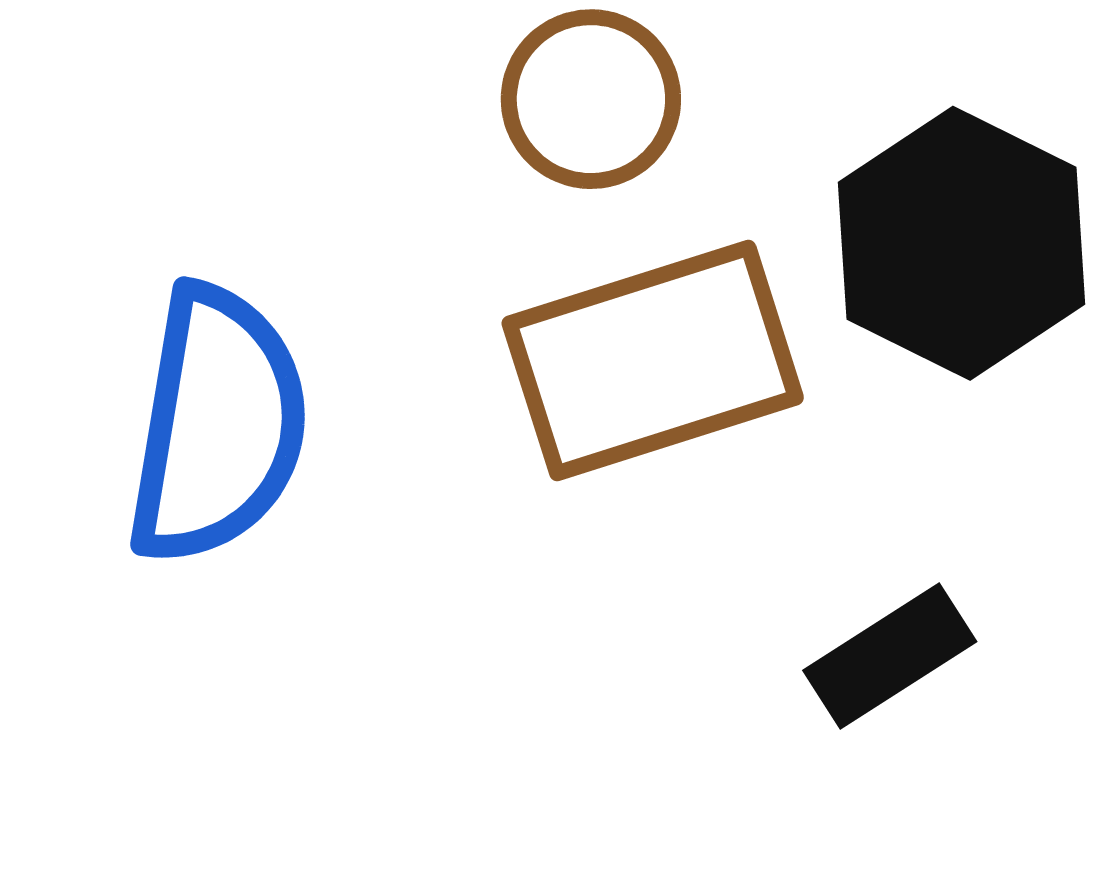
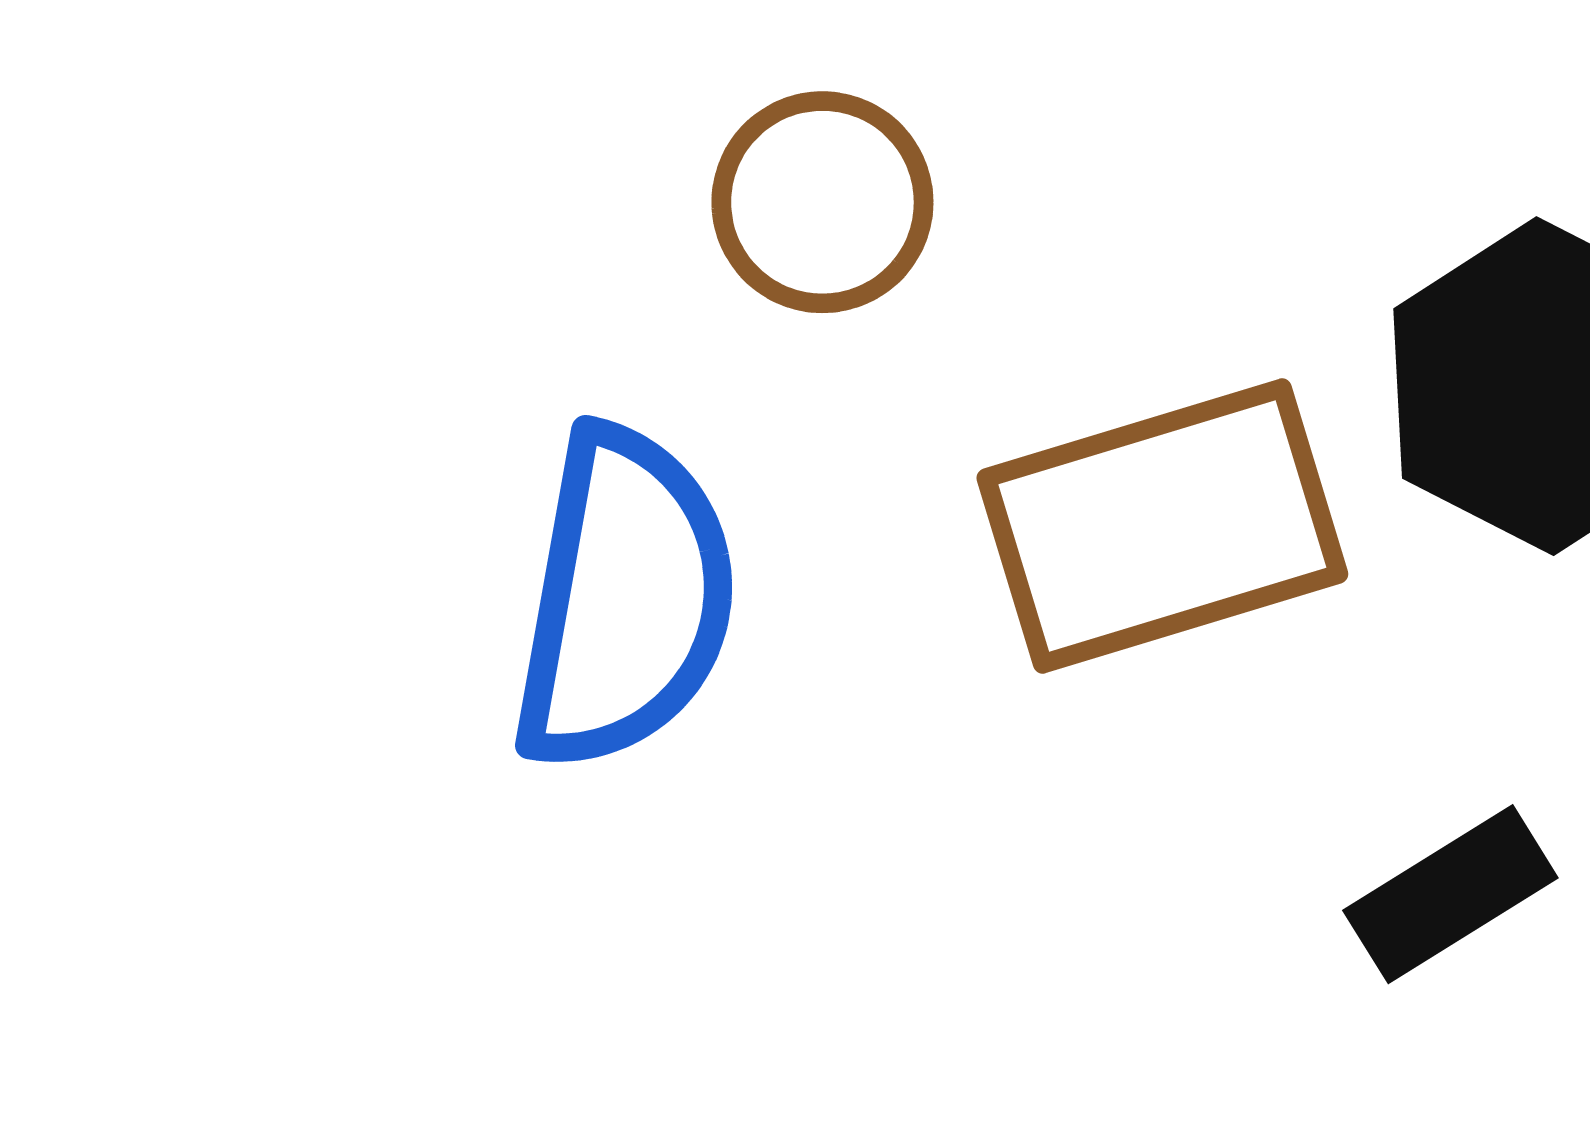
brown circle: (591, 99) -> (822, 202), moved

